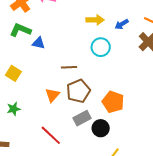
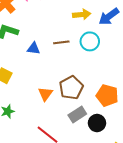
blue arrow: (122, 24) -> (109, 16), size x1.5
blue triangle: (39, 43) -> (34, 48), moved
brown line: (69, 67) -> (61, 42), moved

